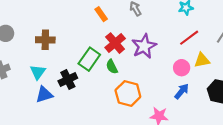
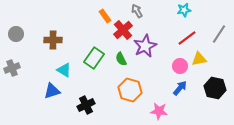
red cross: (115, 43) -> (123, 30), moved
green semicircle: (112, 67) -> (121, 59), moved
cyan triangle: (38, 72) -> (64, 70), moved, turned -35
black cross: (68, 80) -> (86, 105), moved

